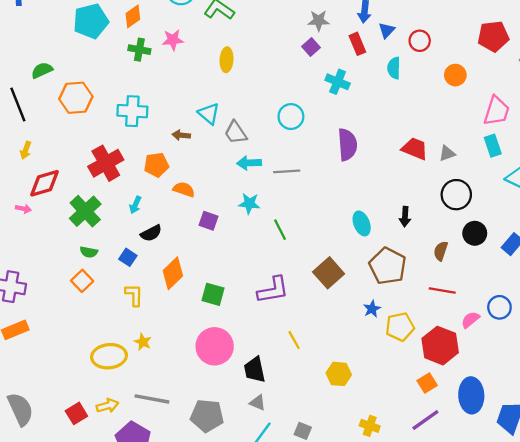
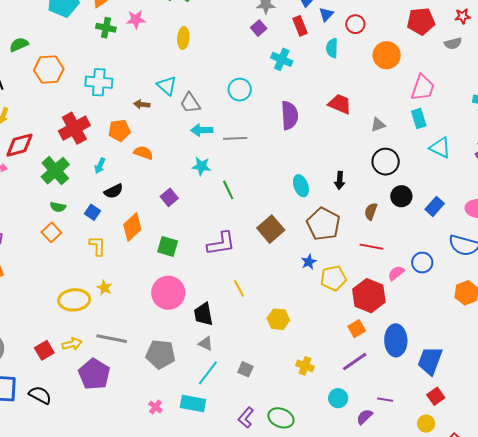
orange circle: (455, 75) -> (387, 55), size x1.4
red trapezoid: (415, 149) -> (340, 104), moved
purple square: (209, 221) -> (169, 197), moved, turned 30

